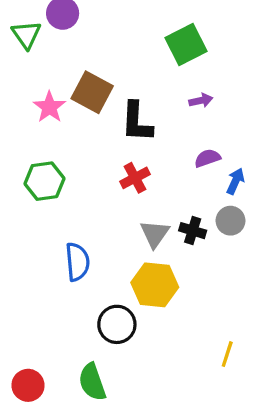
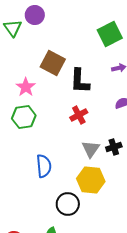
pink star: (49, 107) -> (26, 87), moved
black cross: (193, 231) -> (114, 147), turned -35

